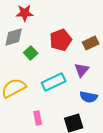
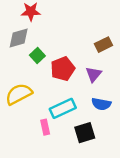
red pentagon: (61, 40) -> (63, 69), moved
cyan rectangle: (54, 82) -> (63, 108), moved

